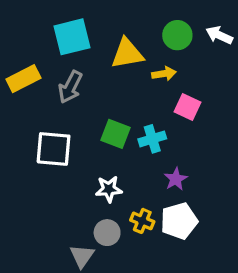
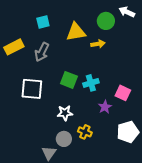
white arrow: (219, 35) -> (127, 12), moved
cyan square: (72, 37) -> (43, 22), size x0.6
pink square: (187, 107) -> (123, 93), moved
white pentagon: (179, 221) -> (128, 132), moved

